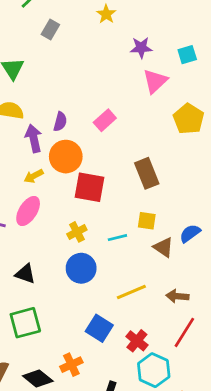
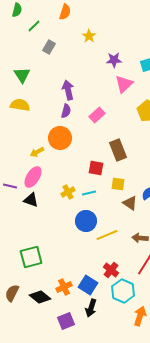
pink rectangle: (105, 120) -> (97, 115), moved
purple semicircle: (60, 122) -> (66, 111), moved
purple arrow: (34, 138) -> (68, 90), moved
red square: (89, 187) -> (96, 168), moved, size x0.7
cyan line: (117, 238) -> (89, 193), moved
blue circle: (81, 268) -> (86, 221), moved
black triangle: (25, 274) -> (31, 200), moved
blue square: (99, 328) -> (88, 285), moved

